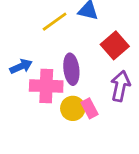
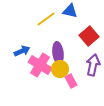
pink cross: (46, 86) -> (40, 65), turned 30
yellow circle: (73, 108) -> (60, 69), moved

